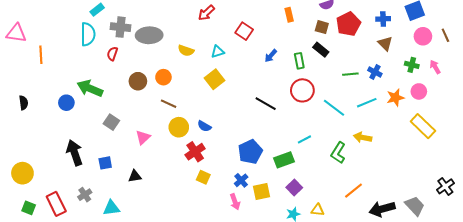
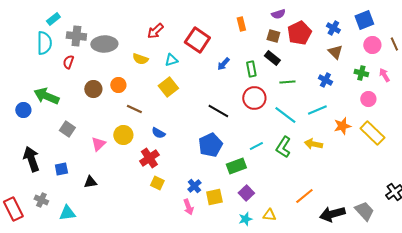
red arrow: (206, 13) -> (155, 31), moved
blue cross: (383, 19) -> (333, 28), turned 32
red square: (244, 31) -> (197, 40), size x1.4
green line: (350, 74) -> (287, 82), moved
orange star: (395, 98) -> (342, 126), moved
brown line: (169, 104) -> (134, 109), moved
yellow circle: (179, 127) -> (123, 135), moved
blue pentagon: (250, 152) -> (210, 145), moved
green L-shape: (338, 153) -> (283, 147), moved
gray cross: (85, 195) -> (41, 200), turned -32

